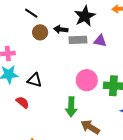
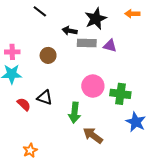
brown circle: (40, 32) -> (48, 55), moved
black triangle: (35, 80) -> (45, 98), moved

